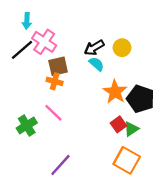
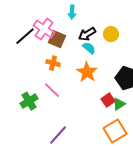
cyan arrow: (27, 21) -> (72, 12), moved
brown square: (58, 66) -> (57, 39), moved, turned 36
orange star: (115, 92) -> (87, 72), moved
orange square: (127, 160) -> (115, 131), turned 30

